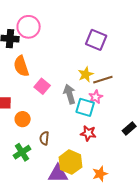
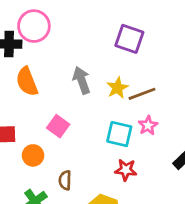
pink square: (42, 86) -> (58, 126), moved
gray arrow: (69, 94) -> (82, 80), moved
pink star: (96, 97) -> (148, 125), moved

